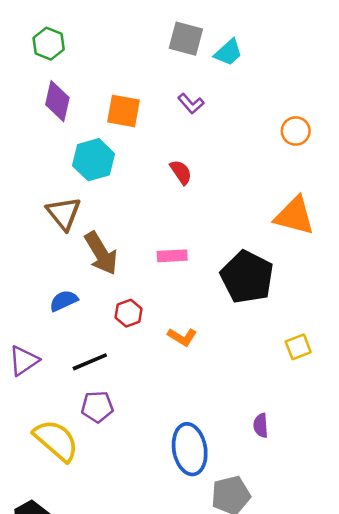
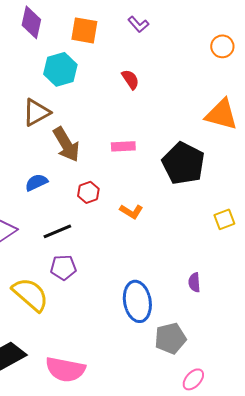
brown triangle: (64, 213) -> (36, 112), turned 40

